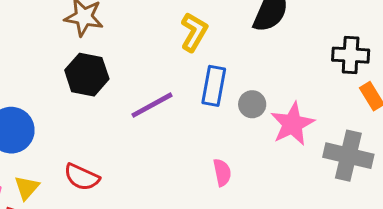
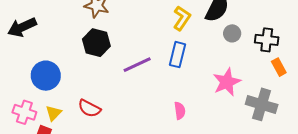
yellow L-shape: (194, 32) -> (182, 18), moved
gray circle: (252, 104) -> (232, 33), moved

